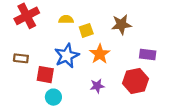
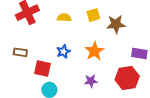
yellow square: (86, 30) -> (93, 15), moved
blue star: (67, 56) -> (63, 52), size x0.6

